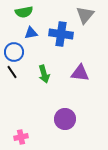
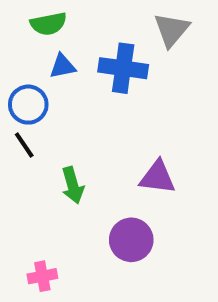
purple triangle: (80, 73) -> (157, 177), moved
green arrow: (44, 74) -> (73, 185), moved

